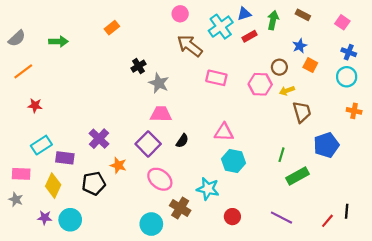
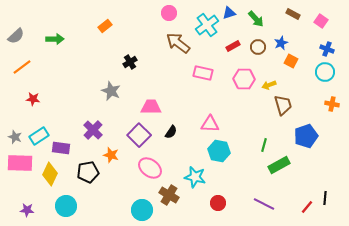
brown rectangle: (303, 15) -> (293, 14), moved
green arrow: (273, 20) -> (256, 19), turned 126
red rectangle: (249, 36) -> (233, 46), moved
brown circle: (279, 67) -> (258, 47), moved
gray star: (159, 83) -> (111, 91), moved
pink rectangle: (21, 174) -> (20, 163), size x1.4
gray star: (16, 199) -> (15, 137), moved
purple star: (45, 218) -> (27, 210), moved

